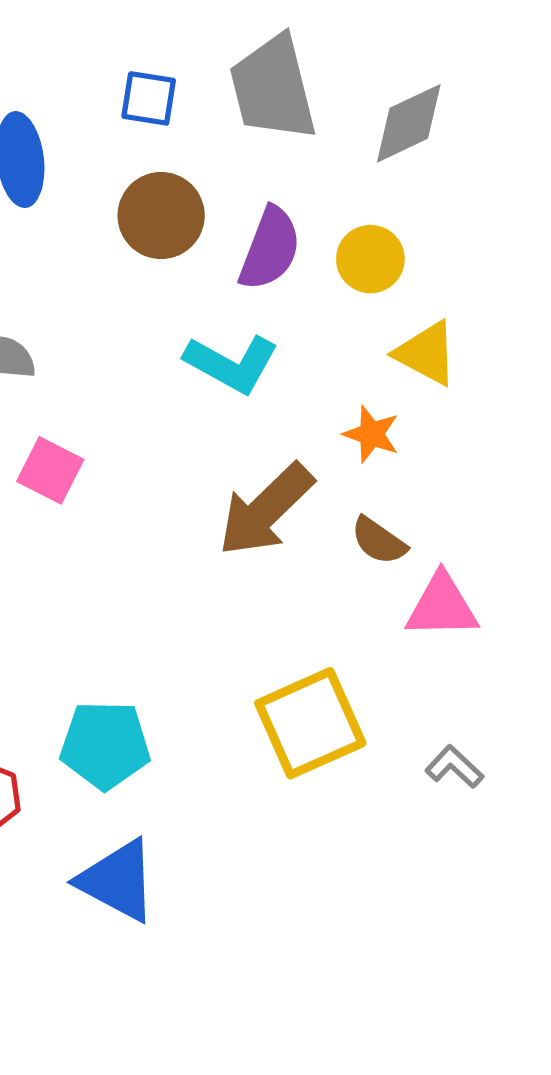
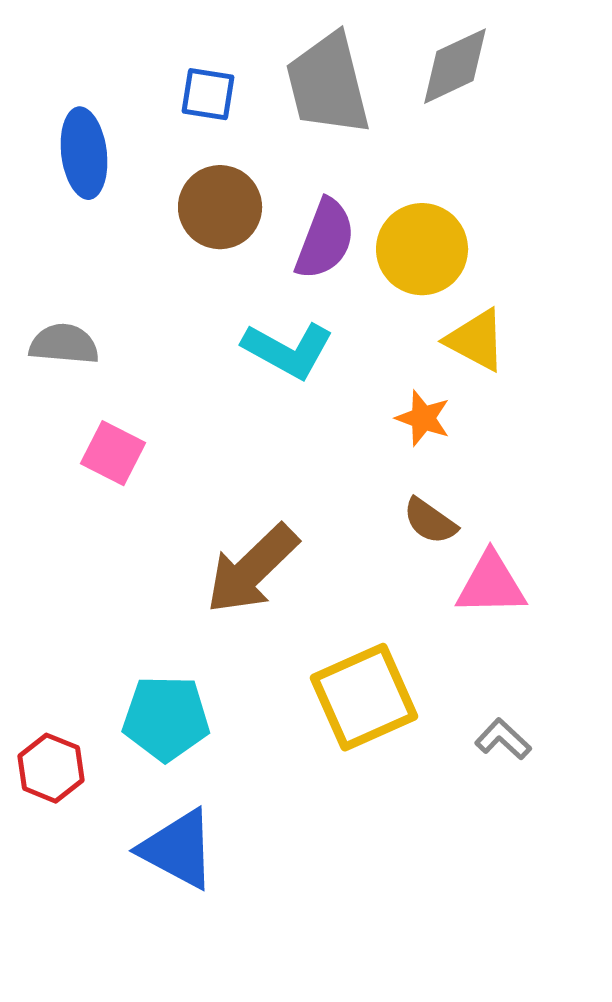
gray diamond: (409, 123) -> (455, 66), moved
yellow circle: (370, 259) -> (422, 249), size x1.4
brown arrow: (266, 510) -> (252, 569), moved

